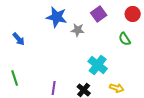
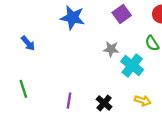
gray star: (78, 30) -> (111, 49), moved
cyan cross: (98, 65) -> (132, 66), moved

